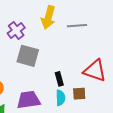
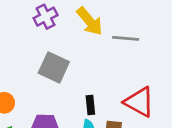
yellow arrow: (48, 17) -> (90, 21), turned -65
purple cross: (16, 30) -> (46, 17), moved

